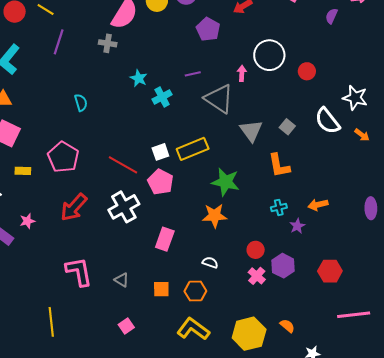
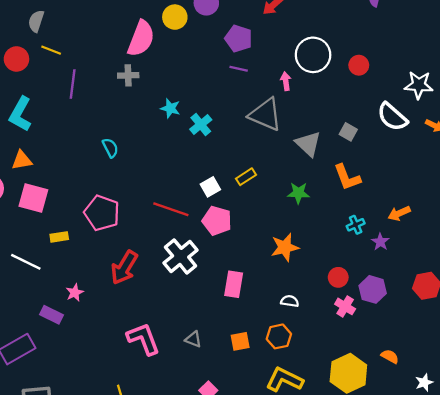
purple line: (193, 74) -> (239, 69), moved, turned 35
yellow rectangle: (193, 149) -> (246, 177), size x0.6
green star: (226, 182) -> (298, 193), moved, size x0.7

